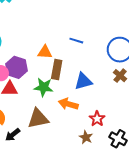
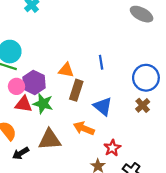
blue line: (76, 41) -> (101, 62), turned 56
blue triangle: (83, 81) -> (103, 106), turned 48
green star: (44, 87) -> (43, 104), moved

